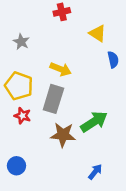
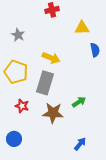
yellow triangle: (98, 33) -> (82, 28), turned -35
red star: (22, 116) -> (22, 106), moved
green arrow: (94, 122) -> (79, 102), size x0.6

